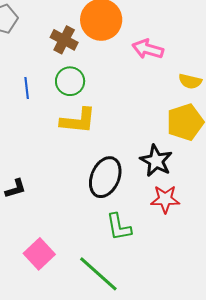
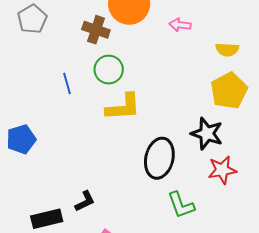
pink arrow: (148, 49) -> (180, 25), size x0.7
black L-shape: (16, 189) -> (85, 201), moved

